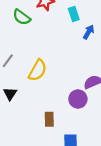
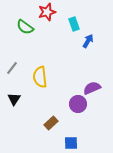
yellow semicircle: (38, 70) -> (40, 77), turned 145
brown rectangle: (49, 119) -> (51, 123), turned 48

